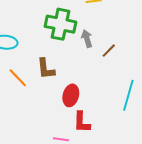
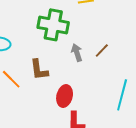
gray arrow: (87, 39) -> (77, 53), moved

